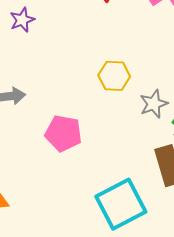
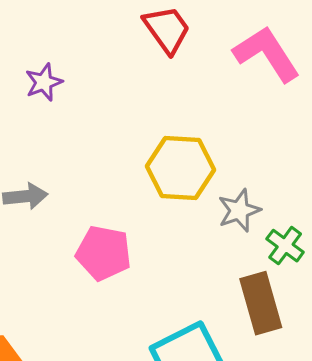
yellow hexagon: (114, 76) -> (181, 168), size x1.4

